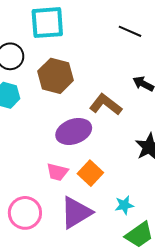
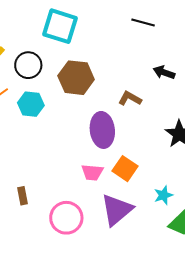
cyan square: (47, 23) -> (60, 26), turned 30
brown L-shape: (106, 105) -> (130, 99), size x0.7
purple ellipse: (74, 131) -> (102, 130), turned -68

